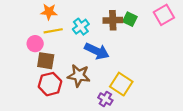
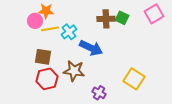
cyan cross: (81, 27) -> (69, 32), moved
pink circle: (35, 44) -> (35, 21), moved
yellow square: (121, 84) -> (134, 79), moved

